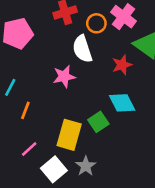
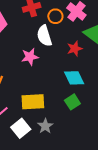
green square: (98, 122) -> (72, 102), moved
yellow rectangle: (69, 135) -> (33, 102), turned 70

